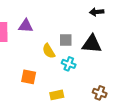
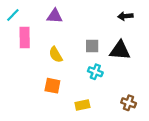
purple triangle: (26, 26) -> (55, 16), moved
yellow semicircle: (49, 51) -> (56, 55), moved

